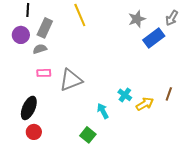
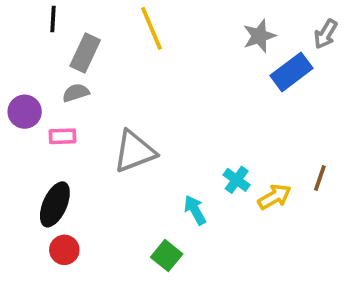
purple circle: (21, 35) -> (25, 112), moved
pink rectangle: (44, 73) -> (62, 136), moved

